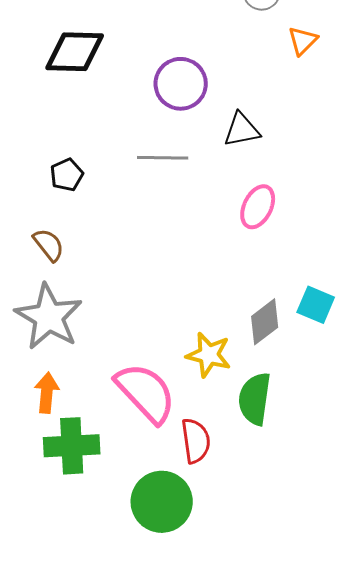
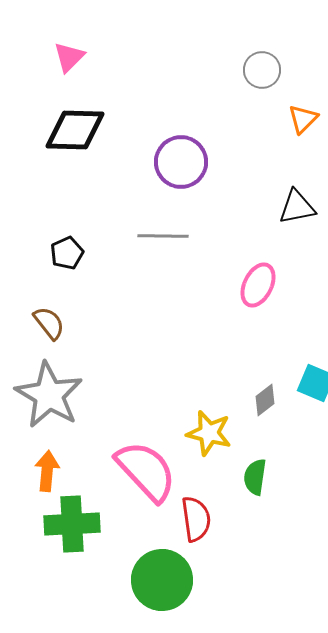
black triangle: (242, 130) -> (297, 207), moved
gray diamond: (265, 322) -> (265, 400), size x0.7
green semicircle: (255, 399) -> (255, 477), size x0.7

